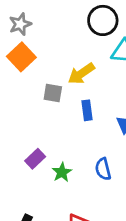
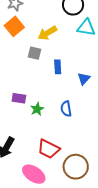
yellow arrow: (81, 74) -> (47, 33), moved
purple rectangle: (35, 159) -> (19, 98), turned 48

